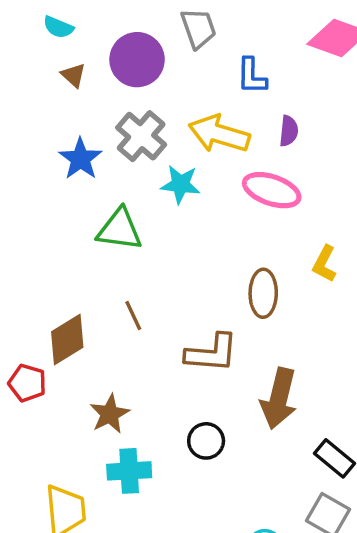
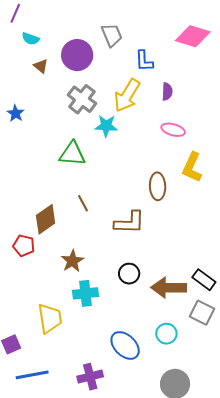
yellow arrow: (219, 134) -> (127, 95), turned -72
blue star: (80, 159) -> (16, 113), moved, size x0.7
pink ellipse: (272, 190) -> (173, 130), moved, size x0.7
yellow L-shape: (324, 264) -> (192, 167), size x1.4
brown arrow: (279, 398) -> (169, 288), moved, turned 80

